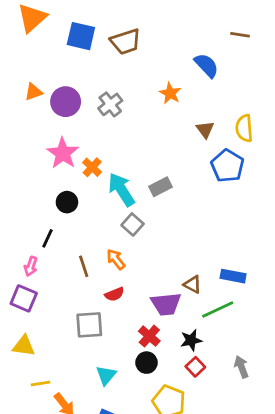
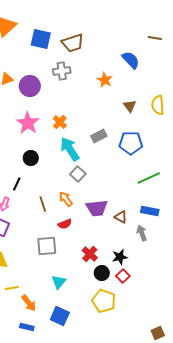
gray cross: (110, 104) -> (62, 71), moved, turned 30
blue pentagon: (227, 166) -> (131, 143), moved, turned -30
orange cross: (92, 167) -> (60, 122), moved
gray rectangle: (160, 187) -> (99, 136), moved
purple trapezoid: (166, 304) -> (97, 208), moved
green line: (218, 310) -> (149, 178), moved
black circle: (147, 363) -> (102, 273), moved
gray arrow: (241, 367) -> (142, 233), moved

